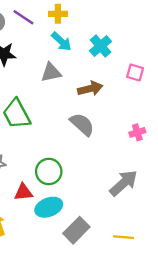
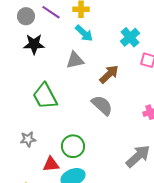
cyan cross: (101, 46) -> (130, 37), moved
brown arrow: (90, 89) -> (109, 74), turned -30

